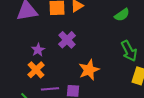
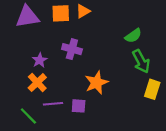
green semicircle: (122, 15) -> (133, 36), moved
purple cross: (67, 40) -> (72, 49), turned -30

